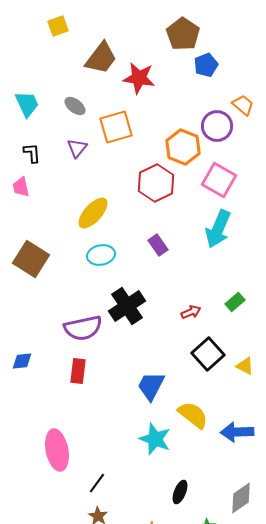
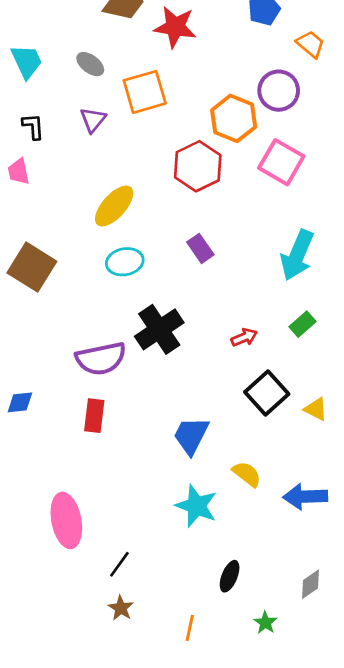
orange trapezoid: (243, 105) -> (311, 44), moved
cyan arrow: (218, 229) -> (297, 255), moved
yellow semicircle: (193, 415) -> (247, 474), size x0.7
gray diamond: (241, 498) -> (311, 584), size x0.7

